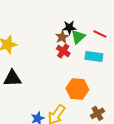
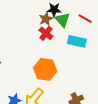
green triangle: (78, 37) -> (62, 20), turned -35
orange hexagon: (77, 89) -> (45, 69), moved

